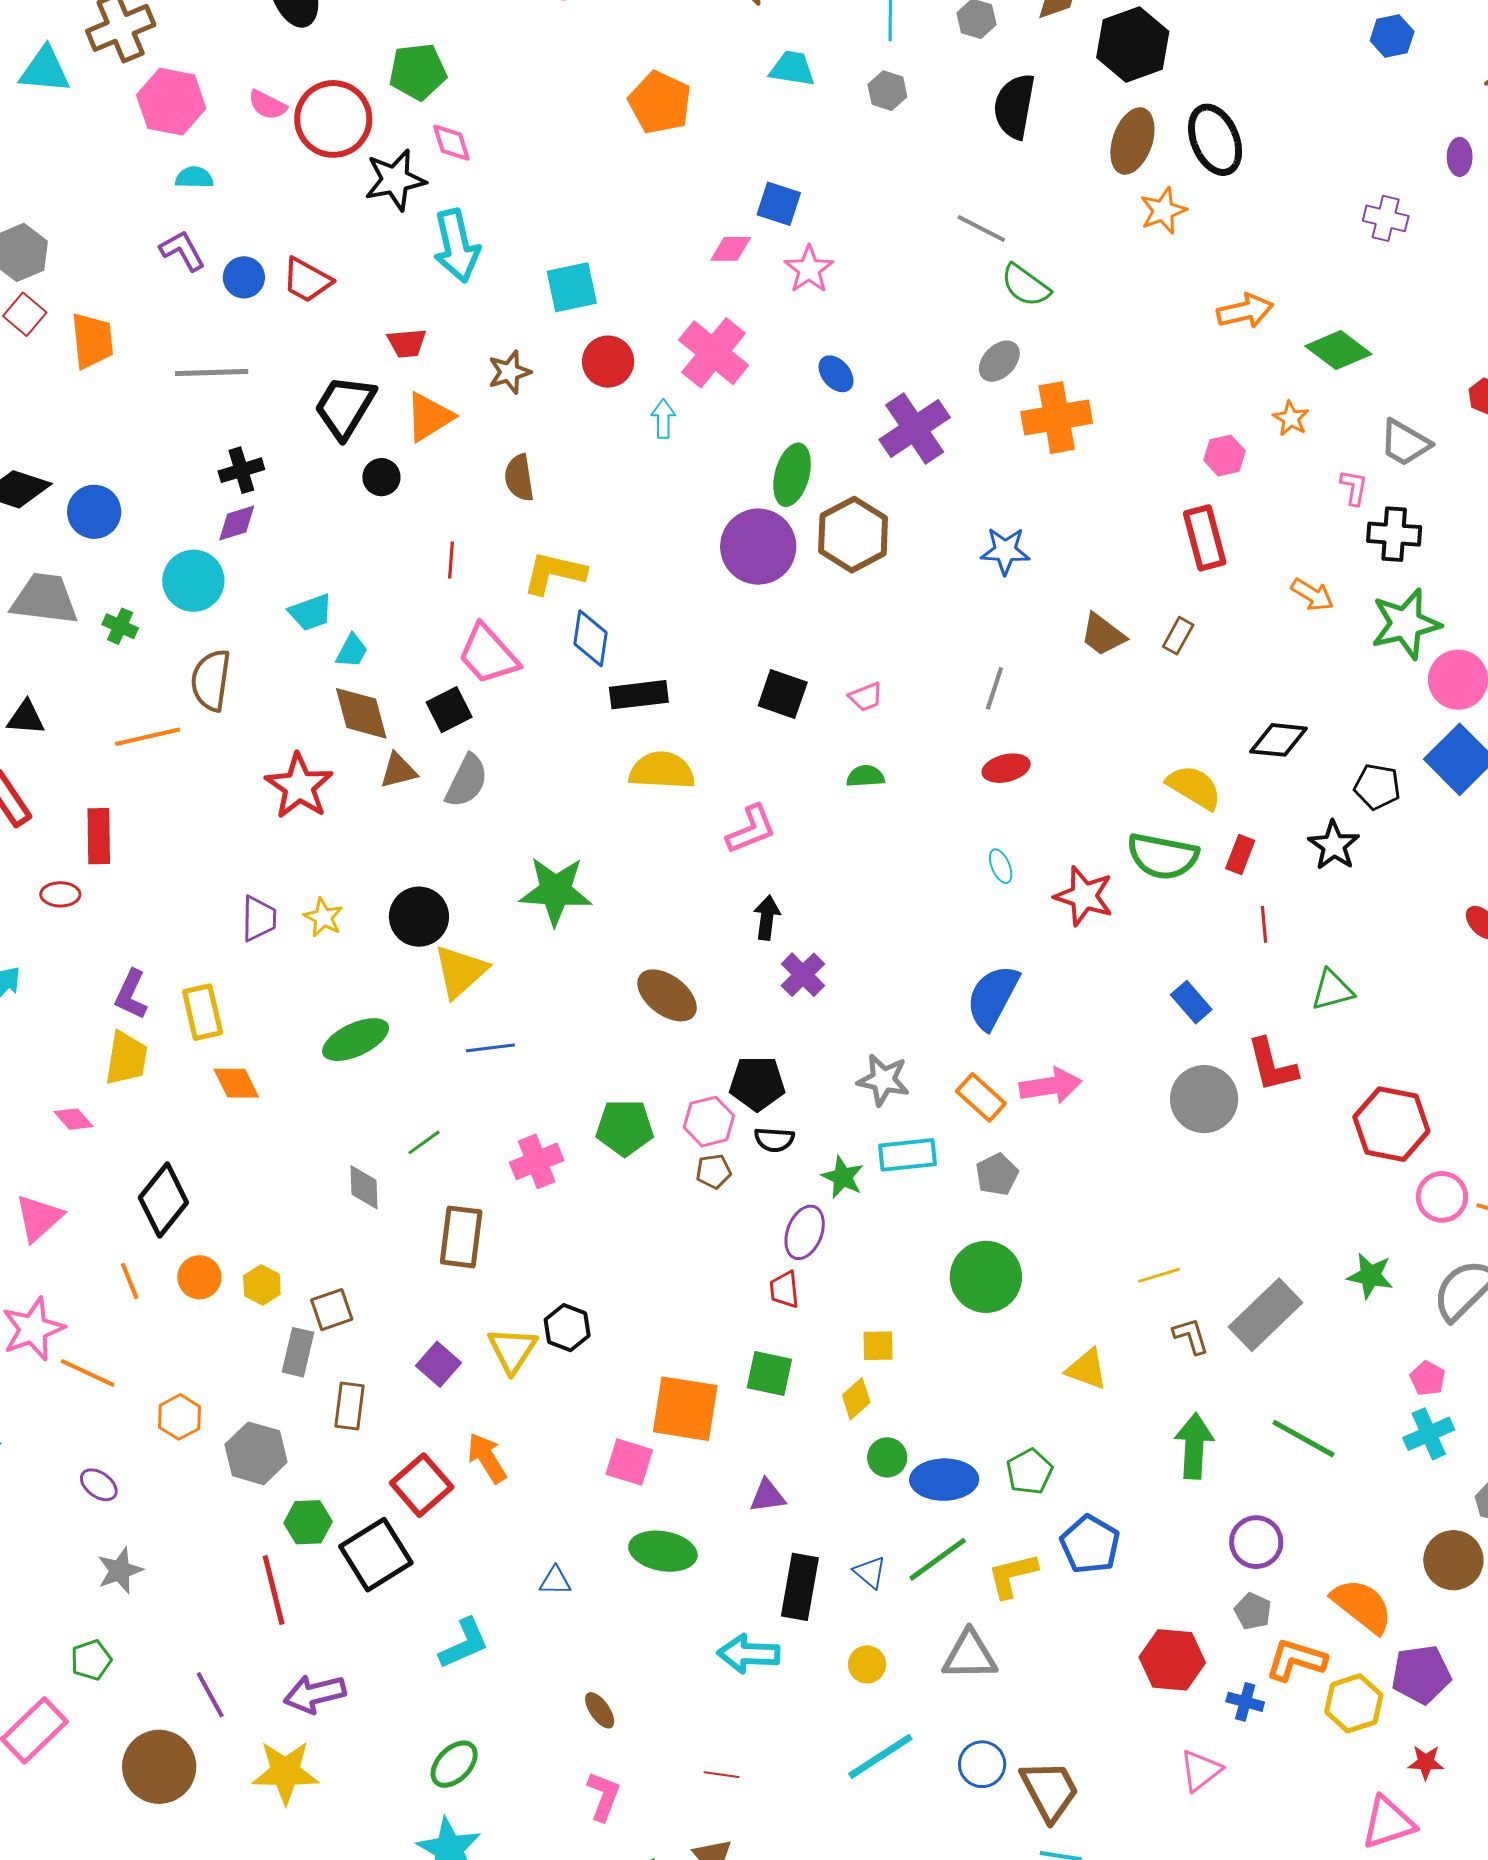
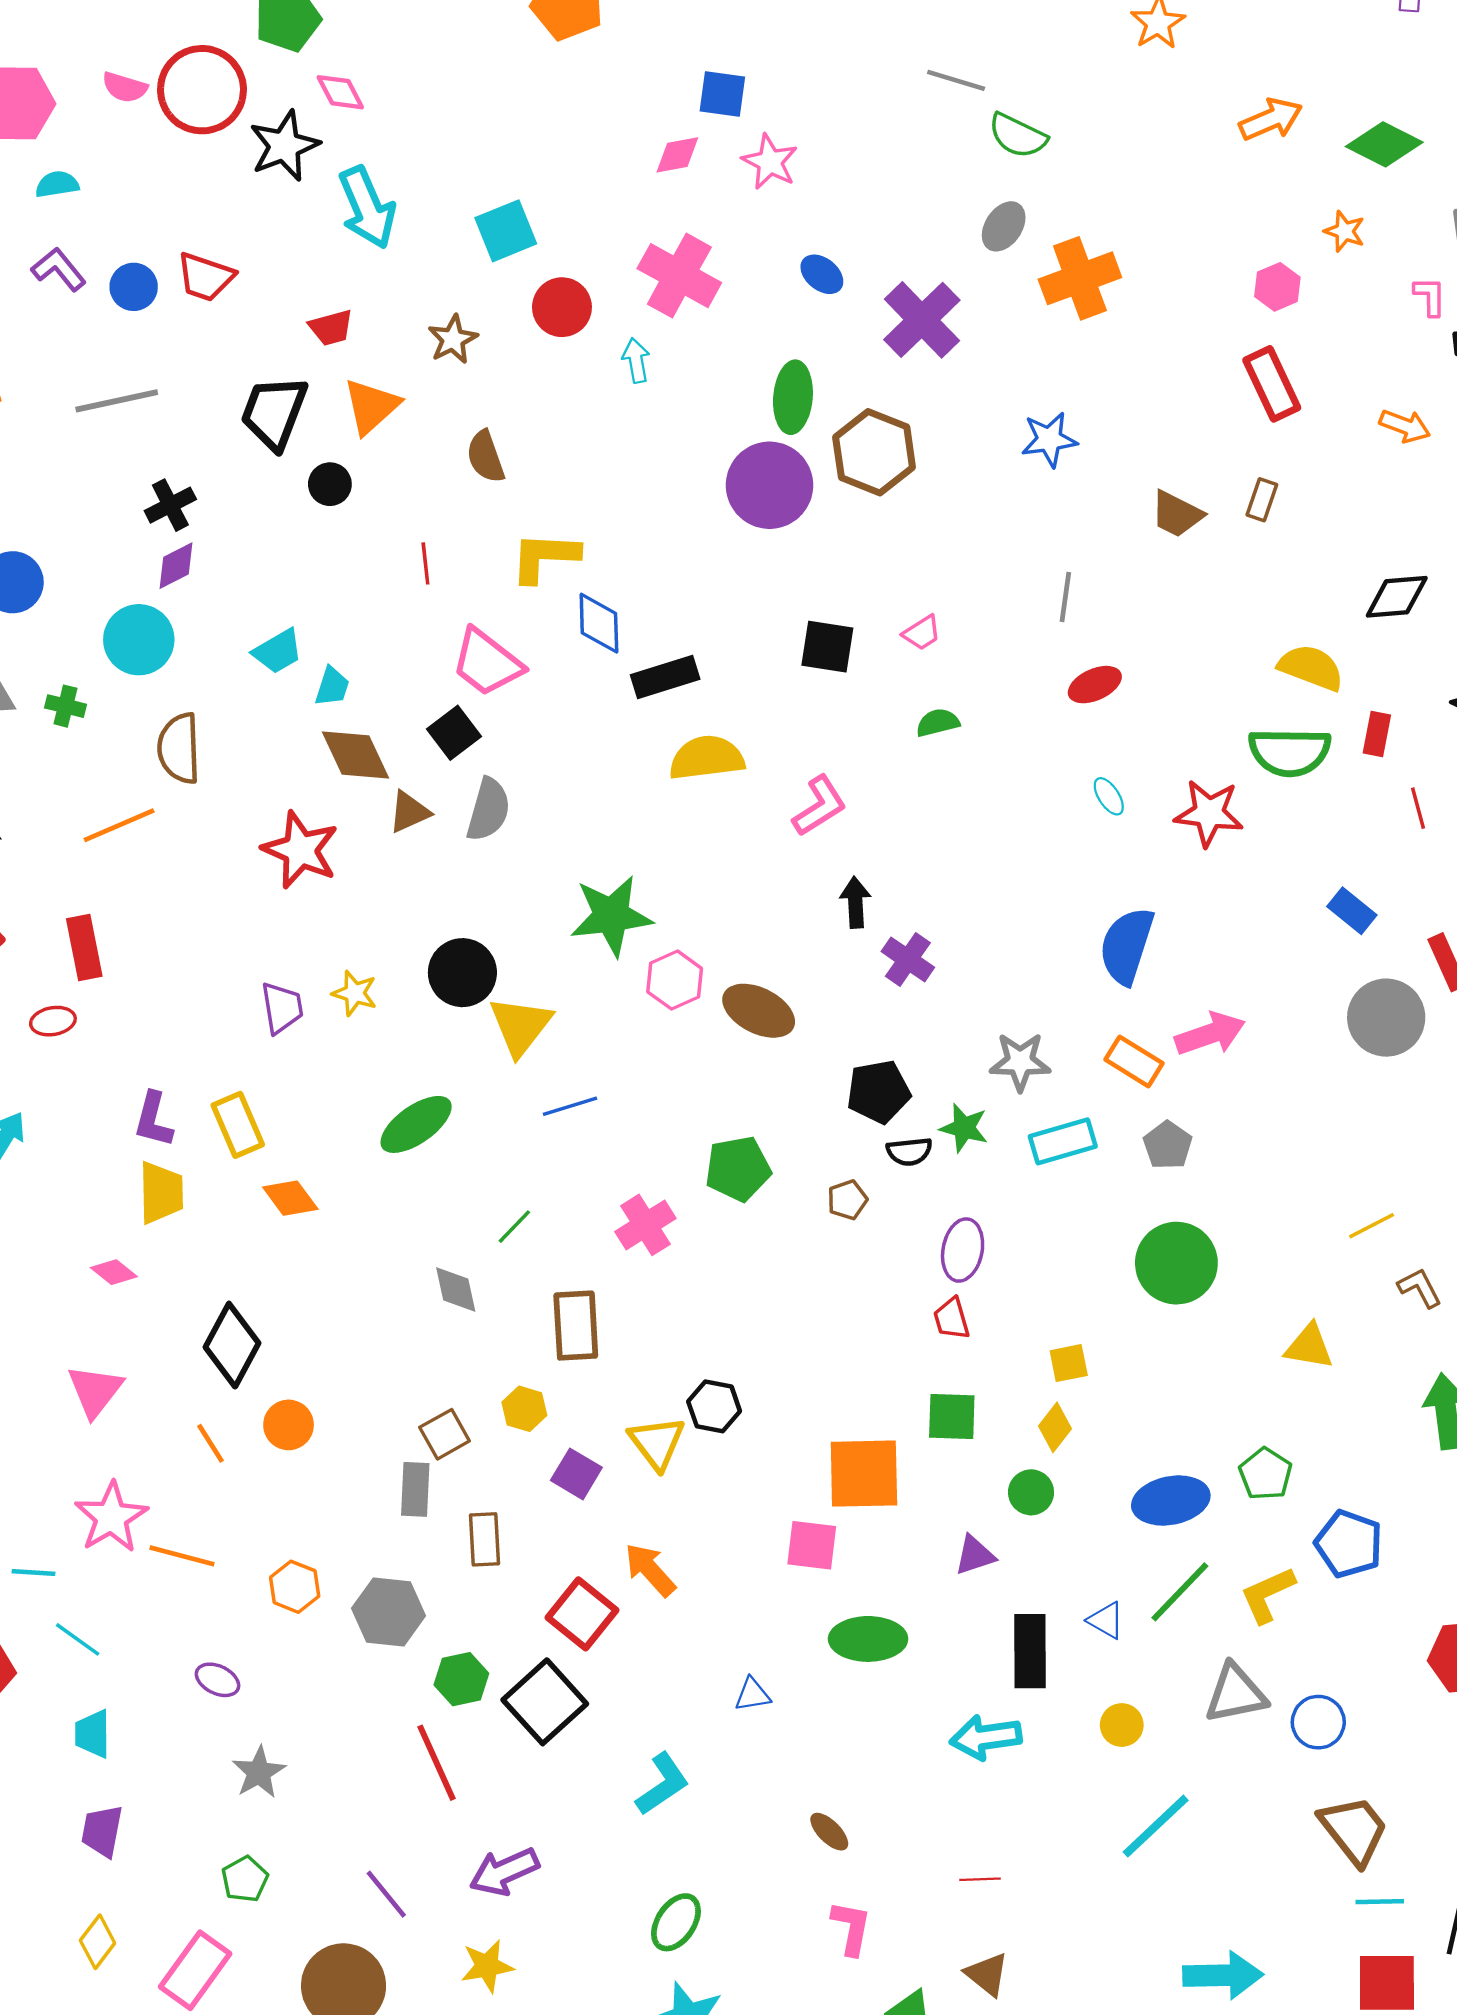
pink hexagon: (709, 1122) -> (675, 980), moved
green star: (843, 1177) -> (964, 1128), moved
yellow hexagon: (262, 1285) -> (524, 1409), moved
green circle: (887, 1457) -> (1031, 1492), moved
blue circle: (982, 1764) -> (1318, 1722), moved
yellow star: (285, 1772) -> (487, 1966), size x0.7

